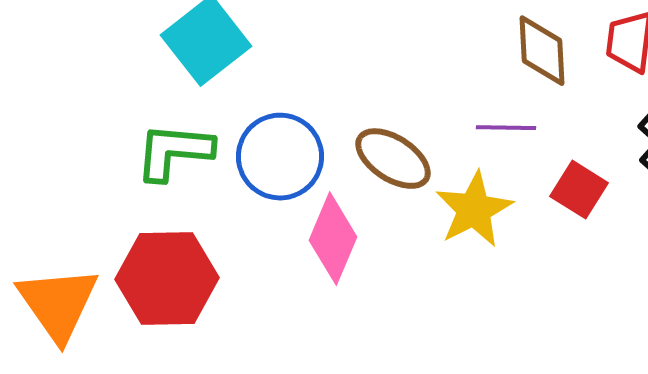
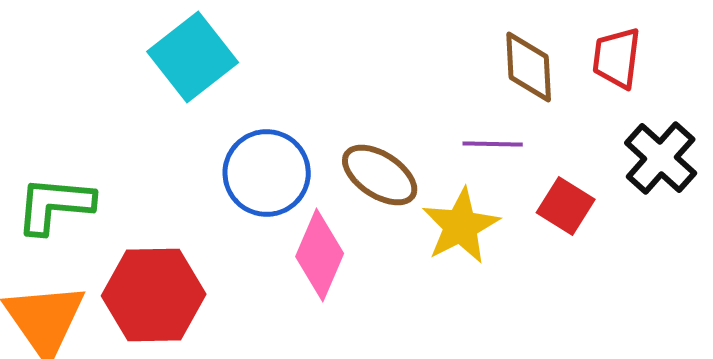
green L-shape: (174, 152) -> (55, 205), moved

